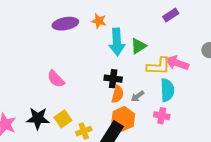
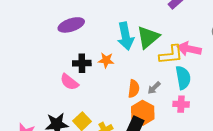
orange star: (99, 21) -> (106, 60), moved
green triangle: (138, 46) -> (148, 37), size x1.4
black cross: (113, 79) -> (82, 63), moved

